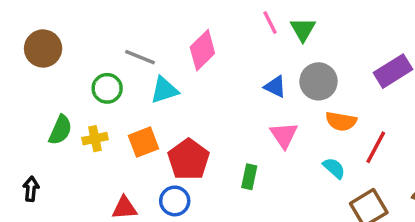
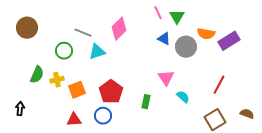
blue triangle: (275, 87) -> (164, 39), moved
orange semicircle: (341, 121) -> (206, 34), moved
orange square: (144, 142) -> (77, 90), moved
cyan semicircle: (334, 168) -> (183, 97), moved

